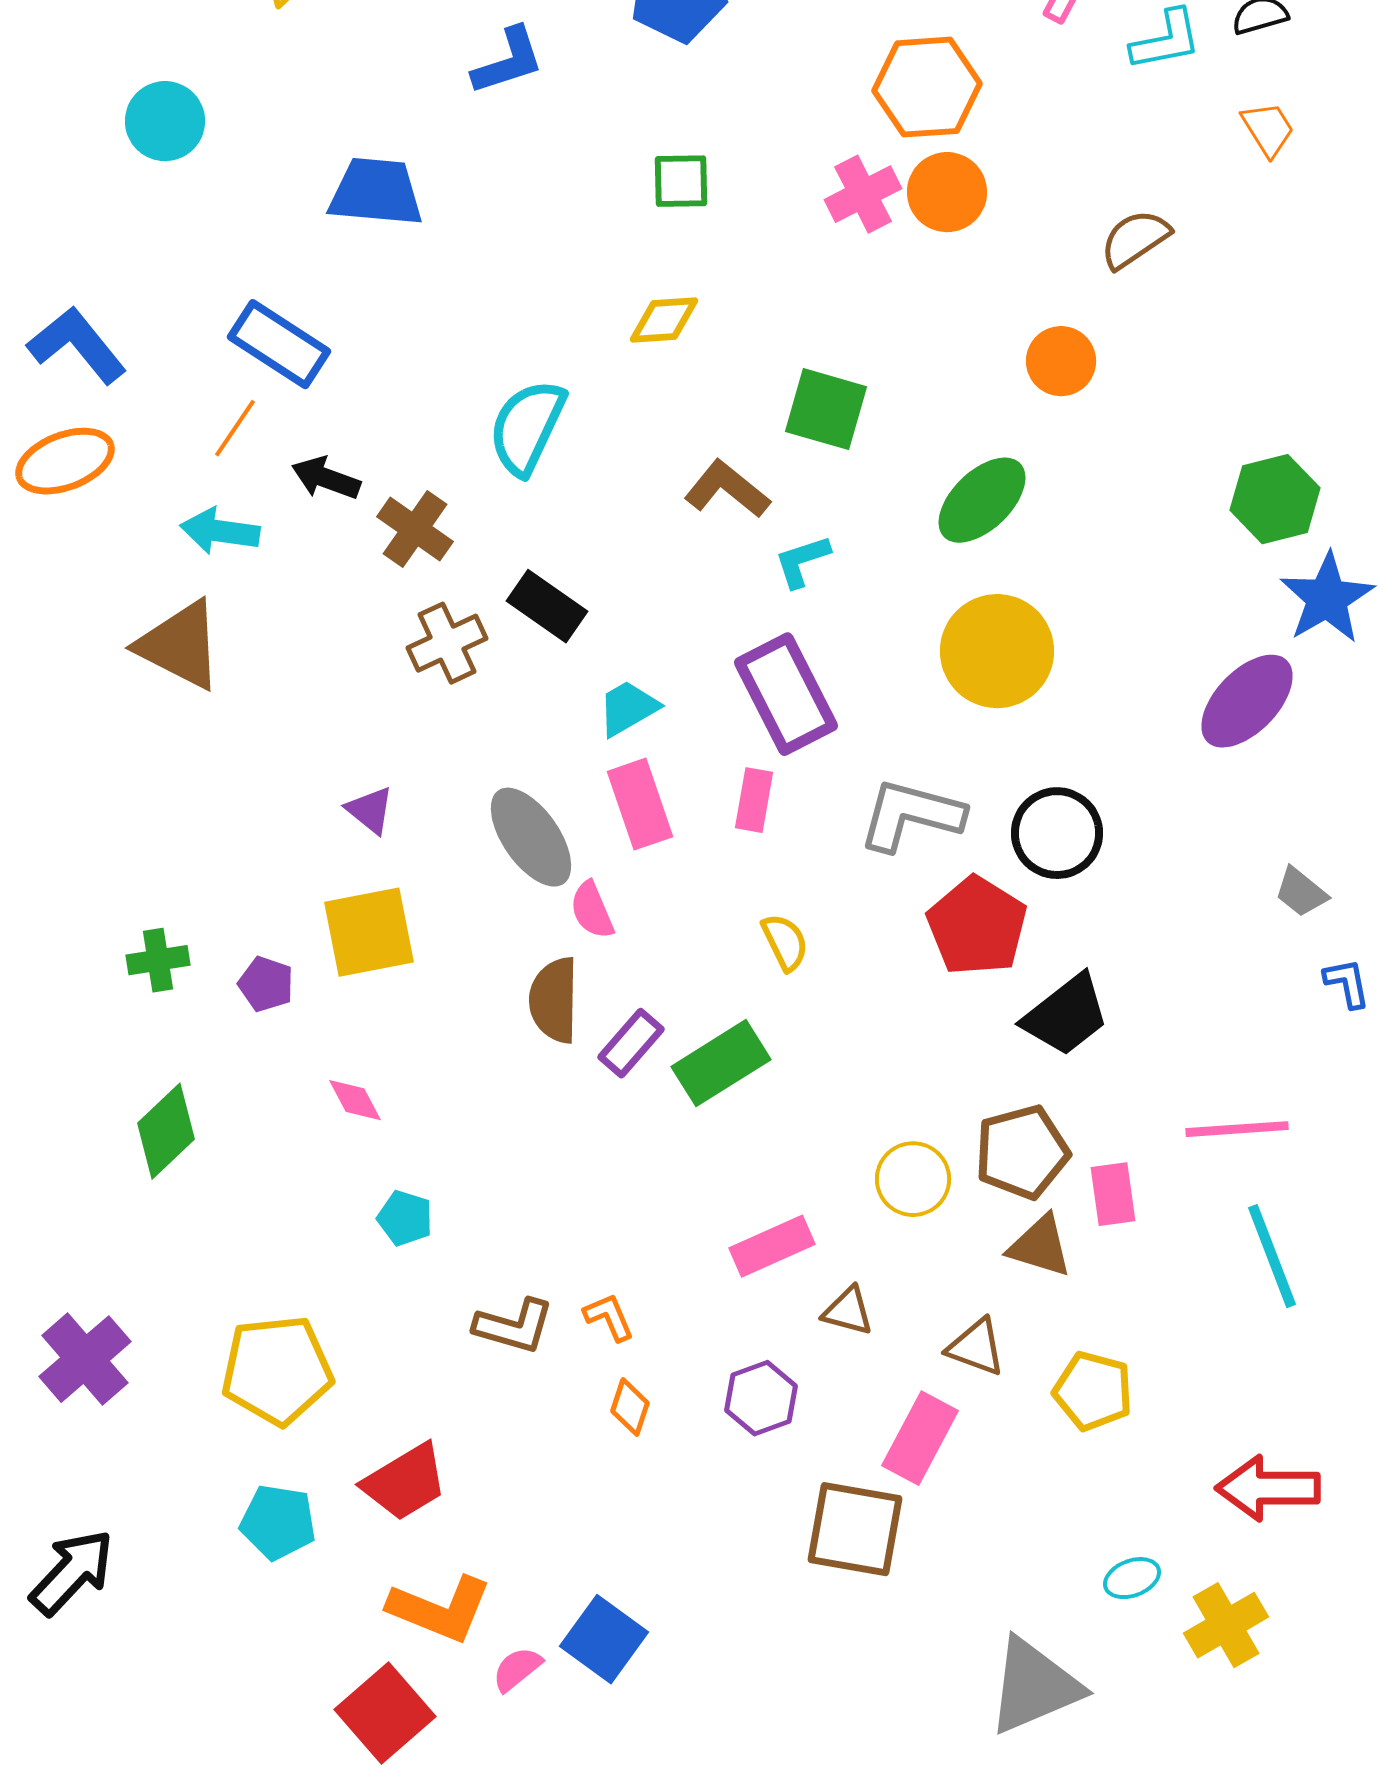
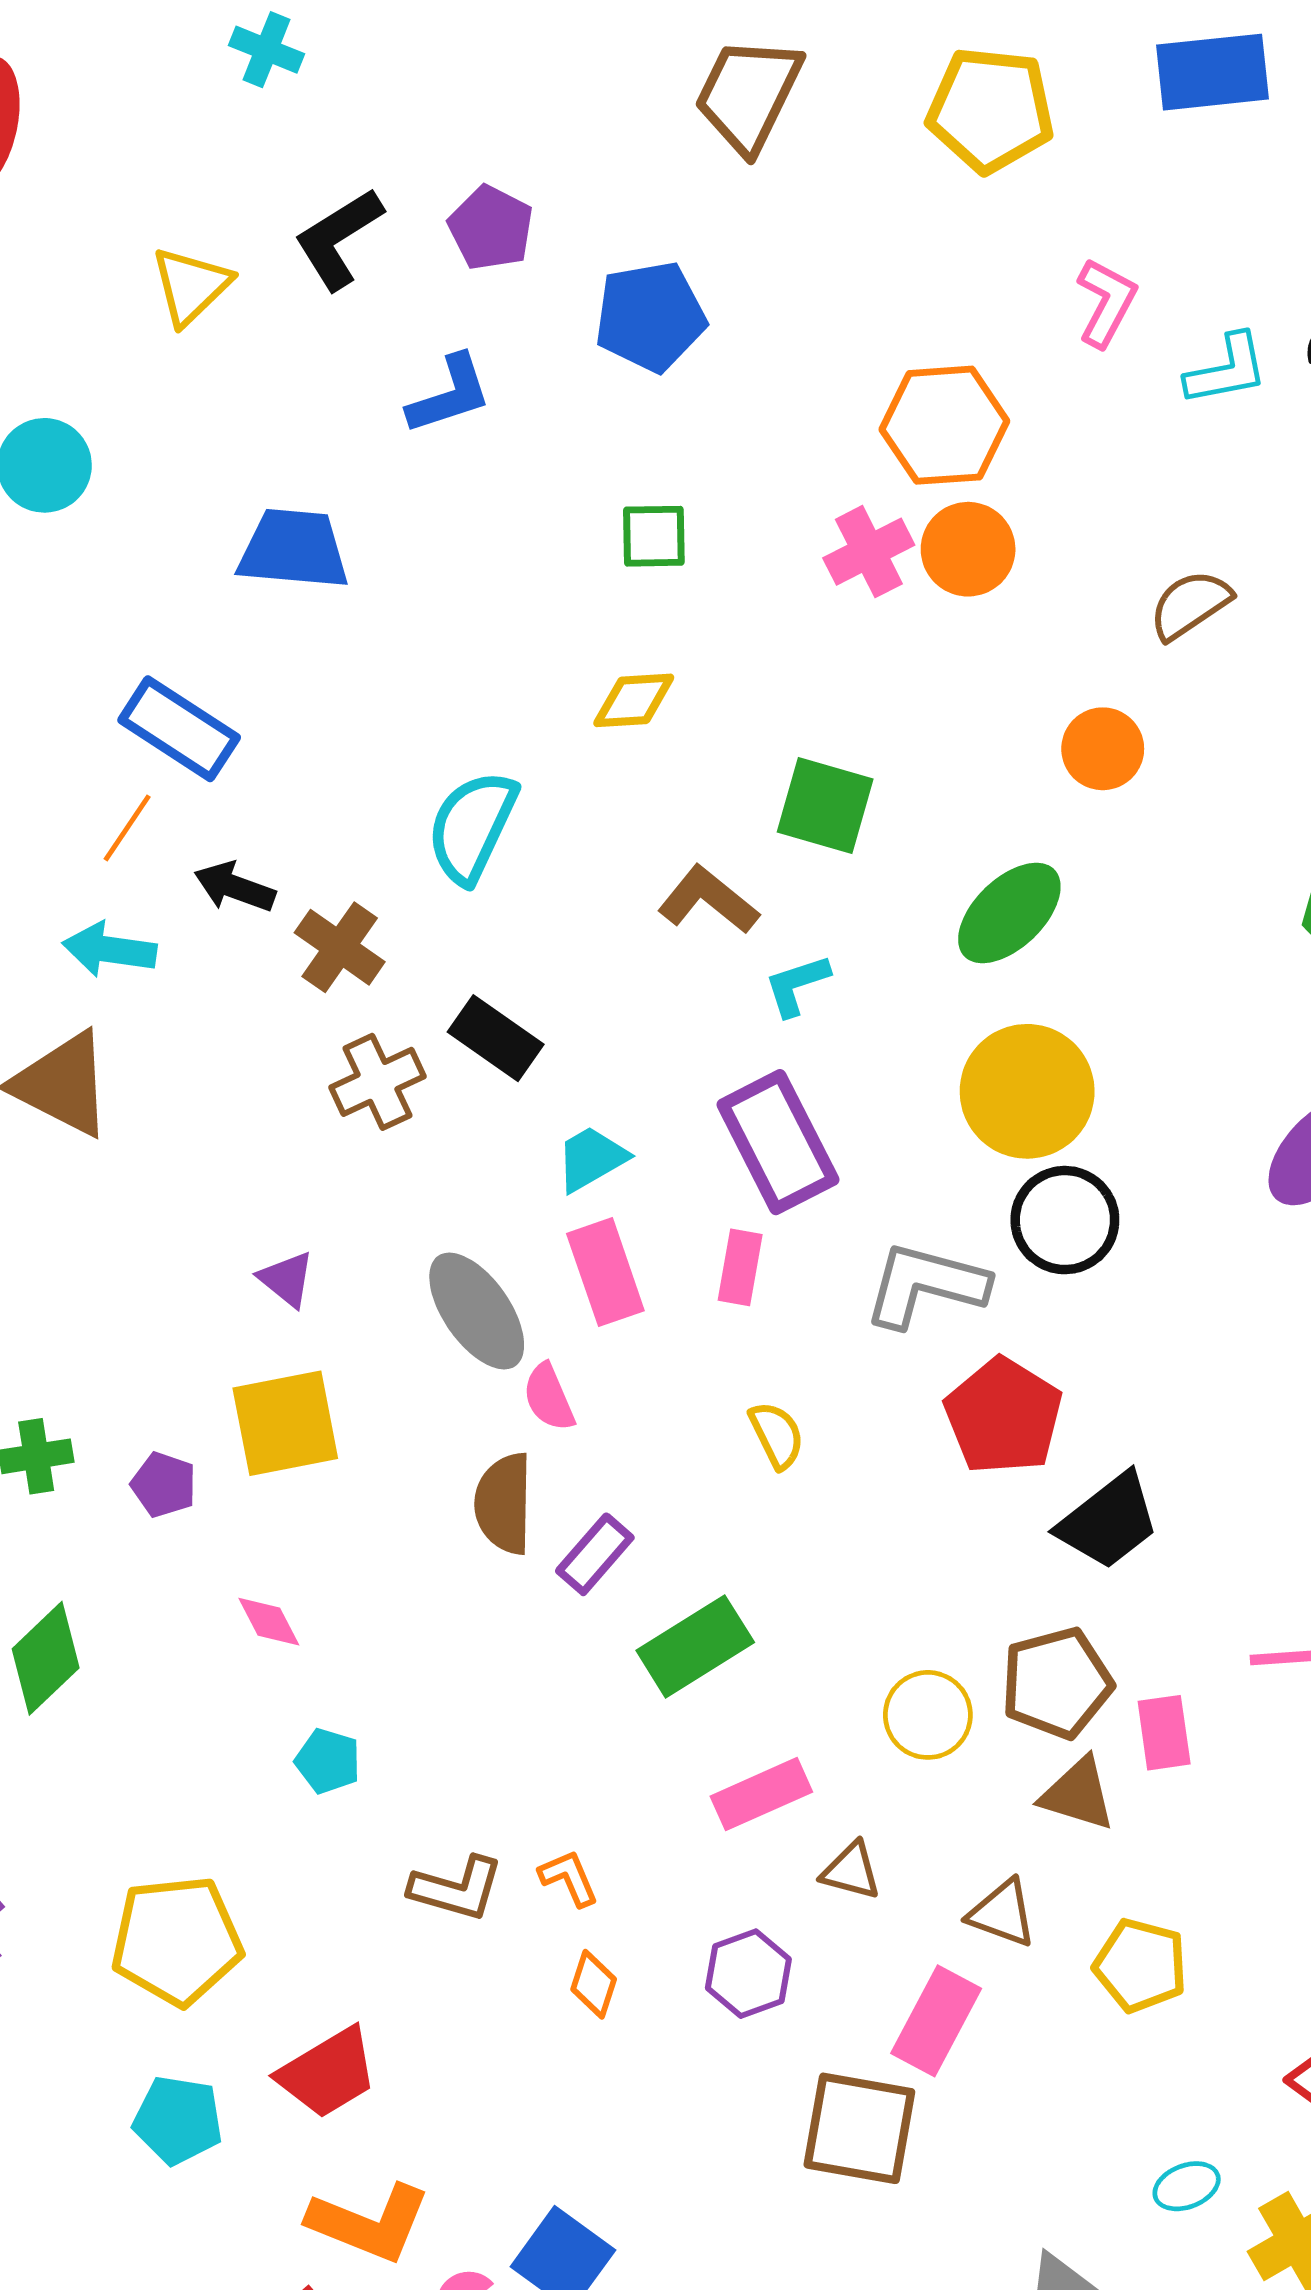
black circle: (1057, 833) -> (1065, 1220), moved
green rectangle: (721, 1063) -> (695, 1646), moved

